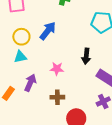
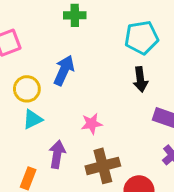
black arrow: (86, 56) -> (140, 79), moved
brown cross: (57, 97) -> (103, 166), size x1.5

